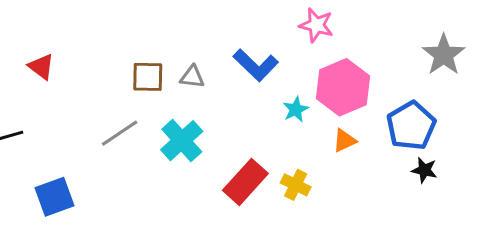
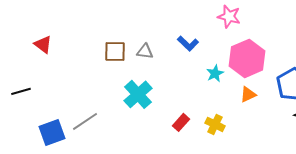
blue L-shape: (256, 65) -> (188, 43), size x0.7
gray line: (120, 133) -> (85, 121), moved
red rectangle: (245, 182) -> (181, 122), size x0.6

